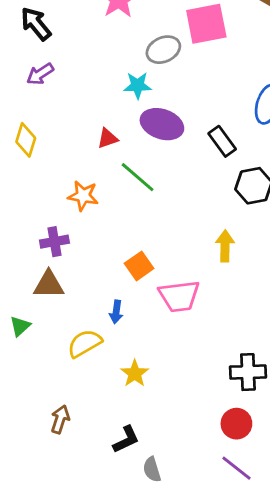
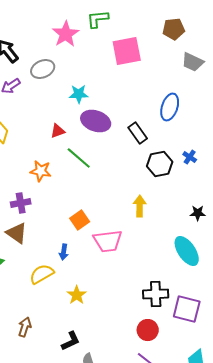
gray ellipse: (163, 50) -> (43, 69), moved
brown triangle: (49, 285) -> (17, 233), turned 35

